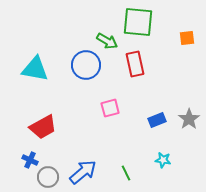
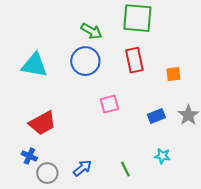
orange square: (187, 38) -> (173, 74), moved
green arrow: (107, 41) -> (91, 31), moved
blue arrow: (83, 172) -> (82, 168), size x0.7

